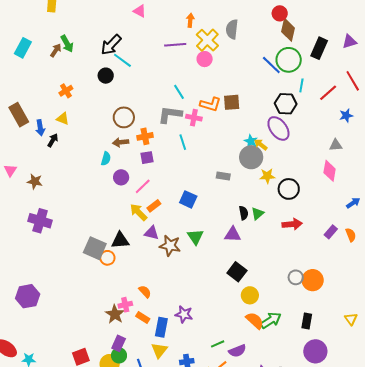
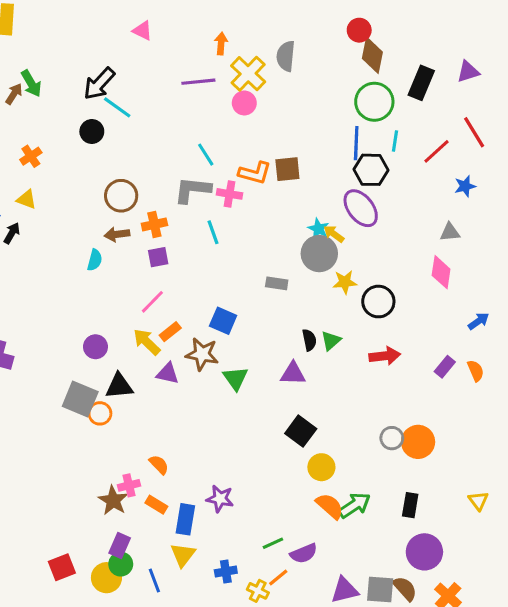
blue line: (271, 65) -> (356, 143), moved, turned 50
purple circle: (121, 177) -> (95, 347), moved
brown star: (170, 246) -> (202, 354), moved

